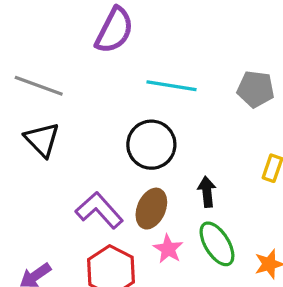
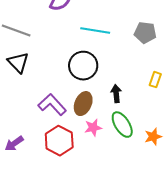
pink star: (168, 249) -> (93, 128), turned 30

